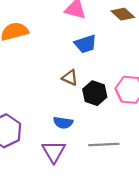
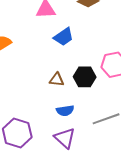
brown triangle: (70, 78) -> (57, 80), moved

